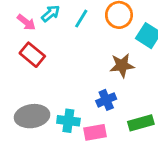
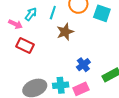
brown star: (122, 65) -> (65, 32), moved

